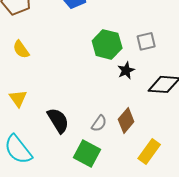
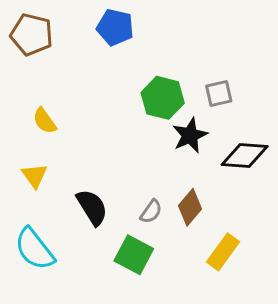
yellow semicircle: (21, 49) -> (45, 121), moved
black star: (126, 70) -> (190, 135), size x1.4

